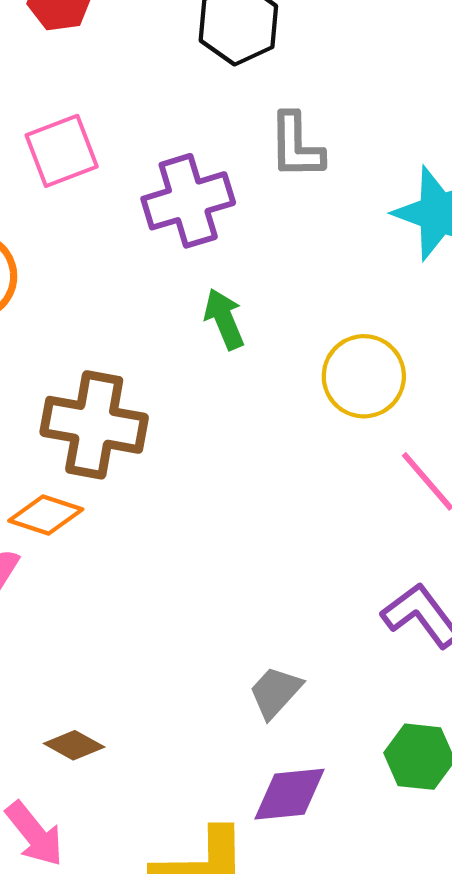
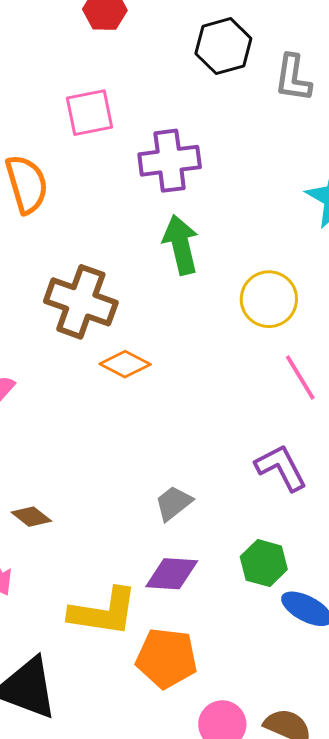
gray L-shape: (296, 146) -> (293, 78), moved
green arrow: (224, 319) -> (181, 245), size x1.4
orange diamond: (46, 515) -> (125, 364), moved

